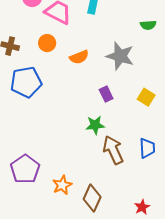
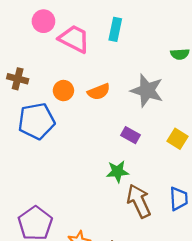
orange circle: (47, 43) -> (63, 91), moved
purple rectangle: (106, 94) -> (130, 135), turned -35

